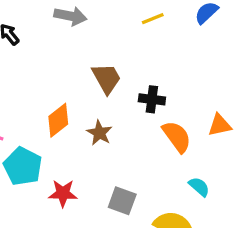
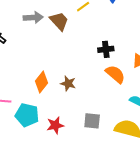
brown trapezoid: (106, 78) -> (59, 21), moved
black cross: (152, 99) -> (106, 49), moved

